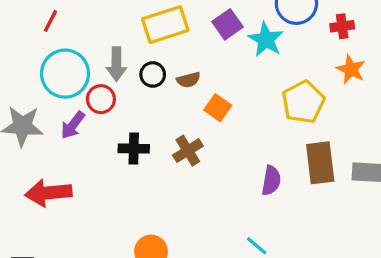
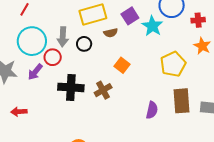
brown semicircle: (188, 80) -> (111, 33), moved
black cross: (134, 149) -> (71, 87), size x1.4
red arrow: (48, 193) -> (19, 112), size x0.6

